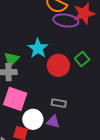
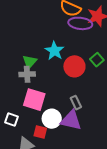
gray rectangle: (59, 103) -> (76, 103), turned 56
purple triangle: (53, 122) -> (71, 120), size x1.6

